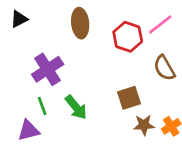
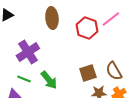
brown semicircle: (164, 68) -> (114, 71), moved
green line: (42, 106) -> (24, 79), turned -48

